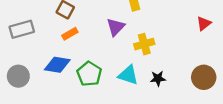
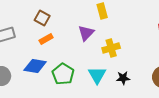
cyan triangle: (128, 75) -> (97, 75), turned 42

